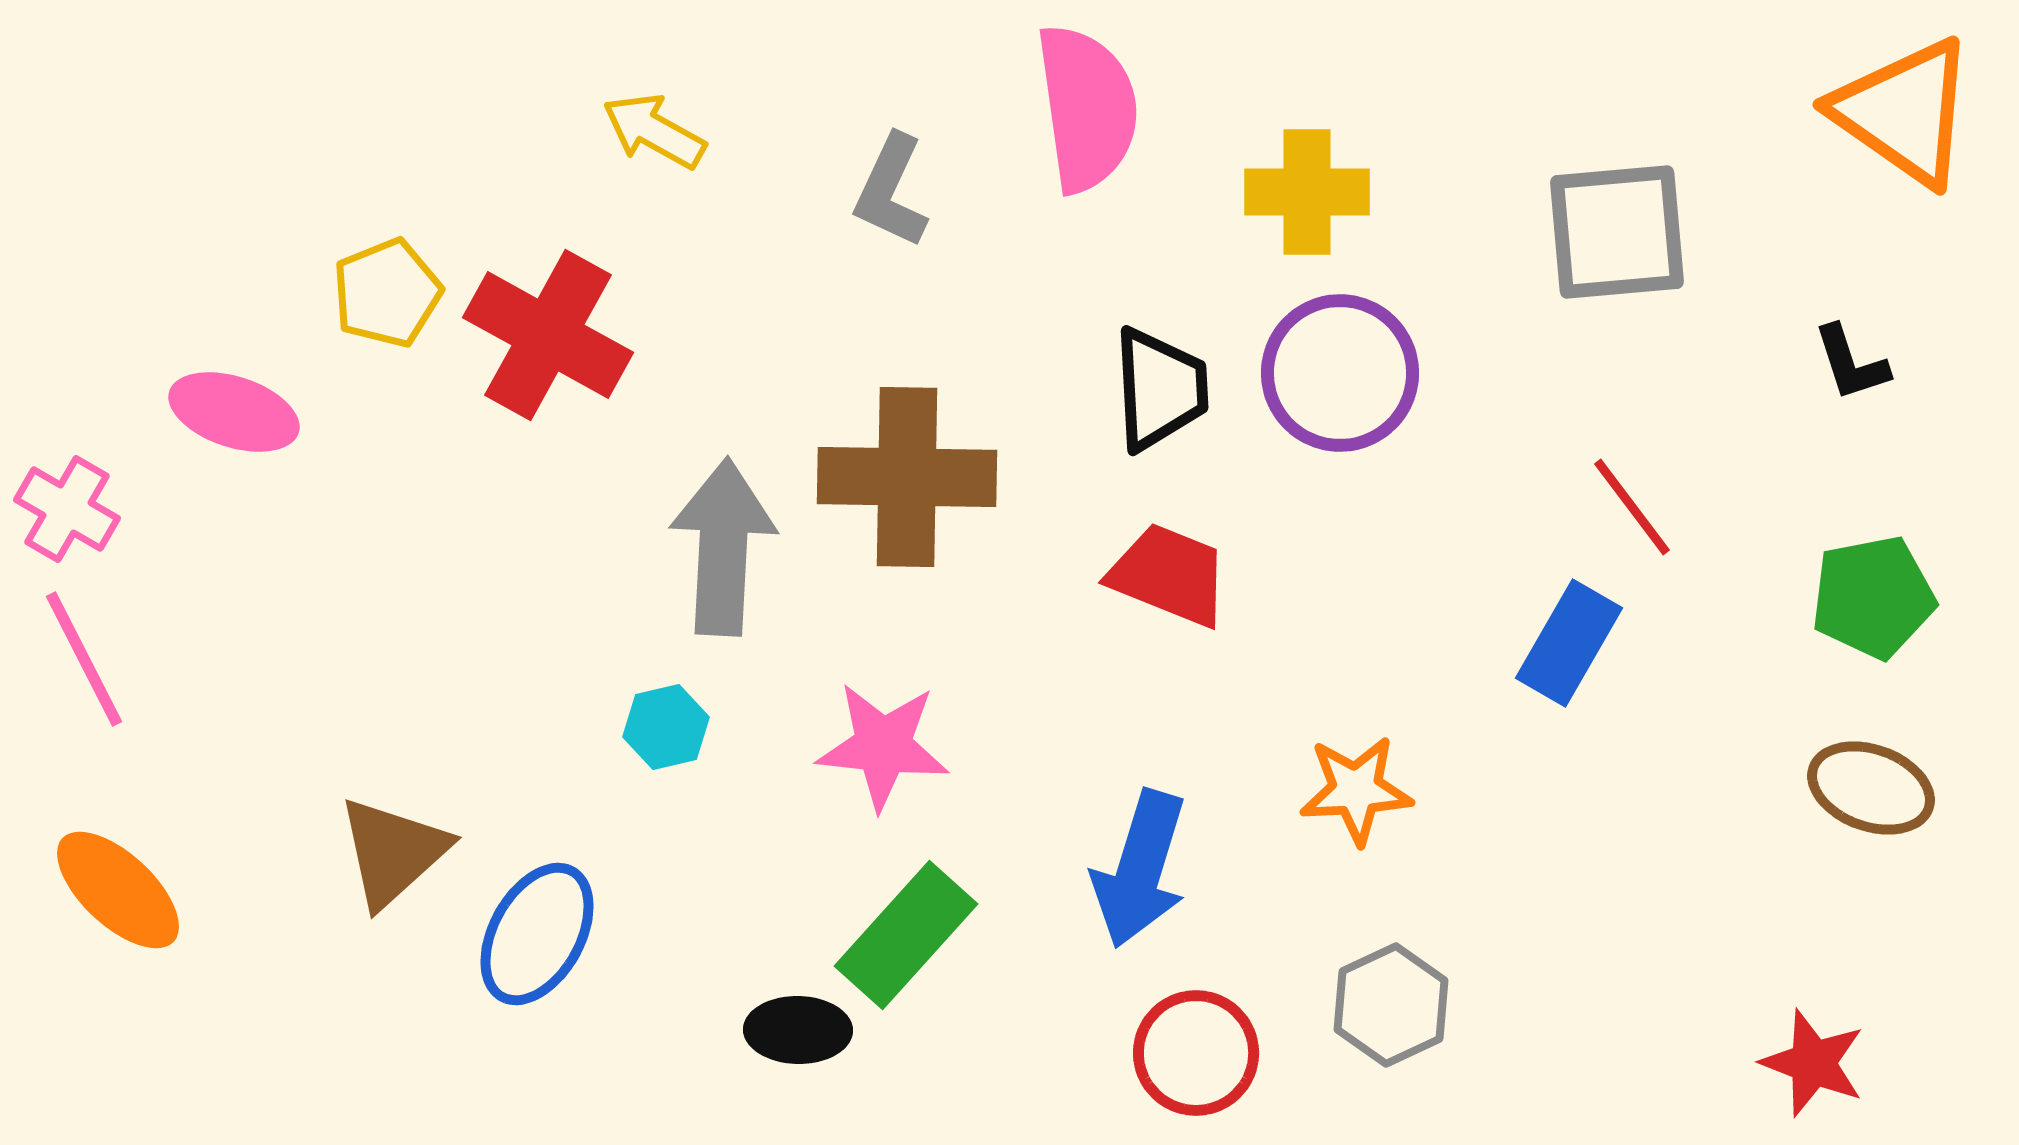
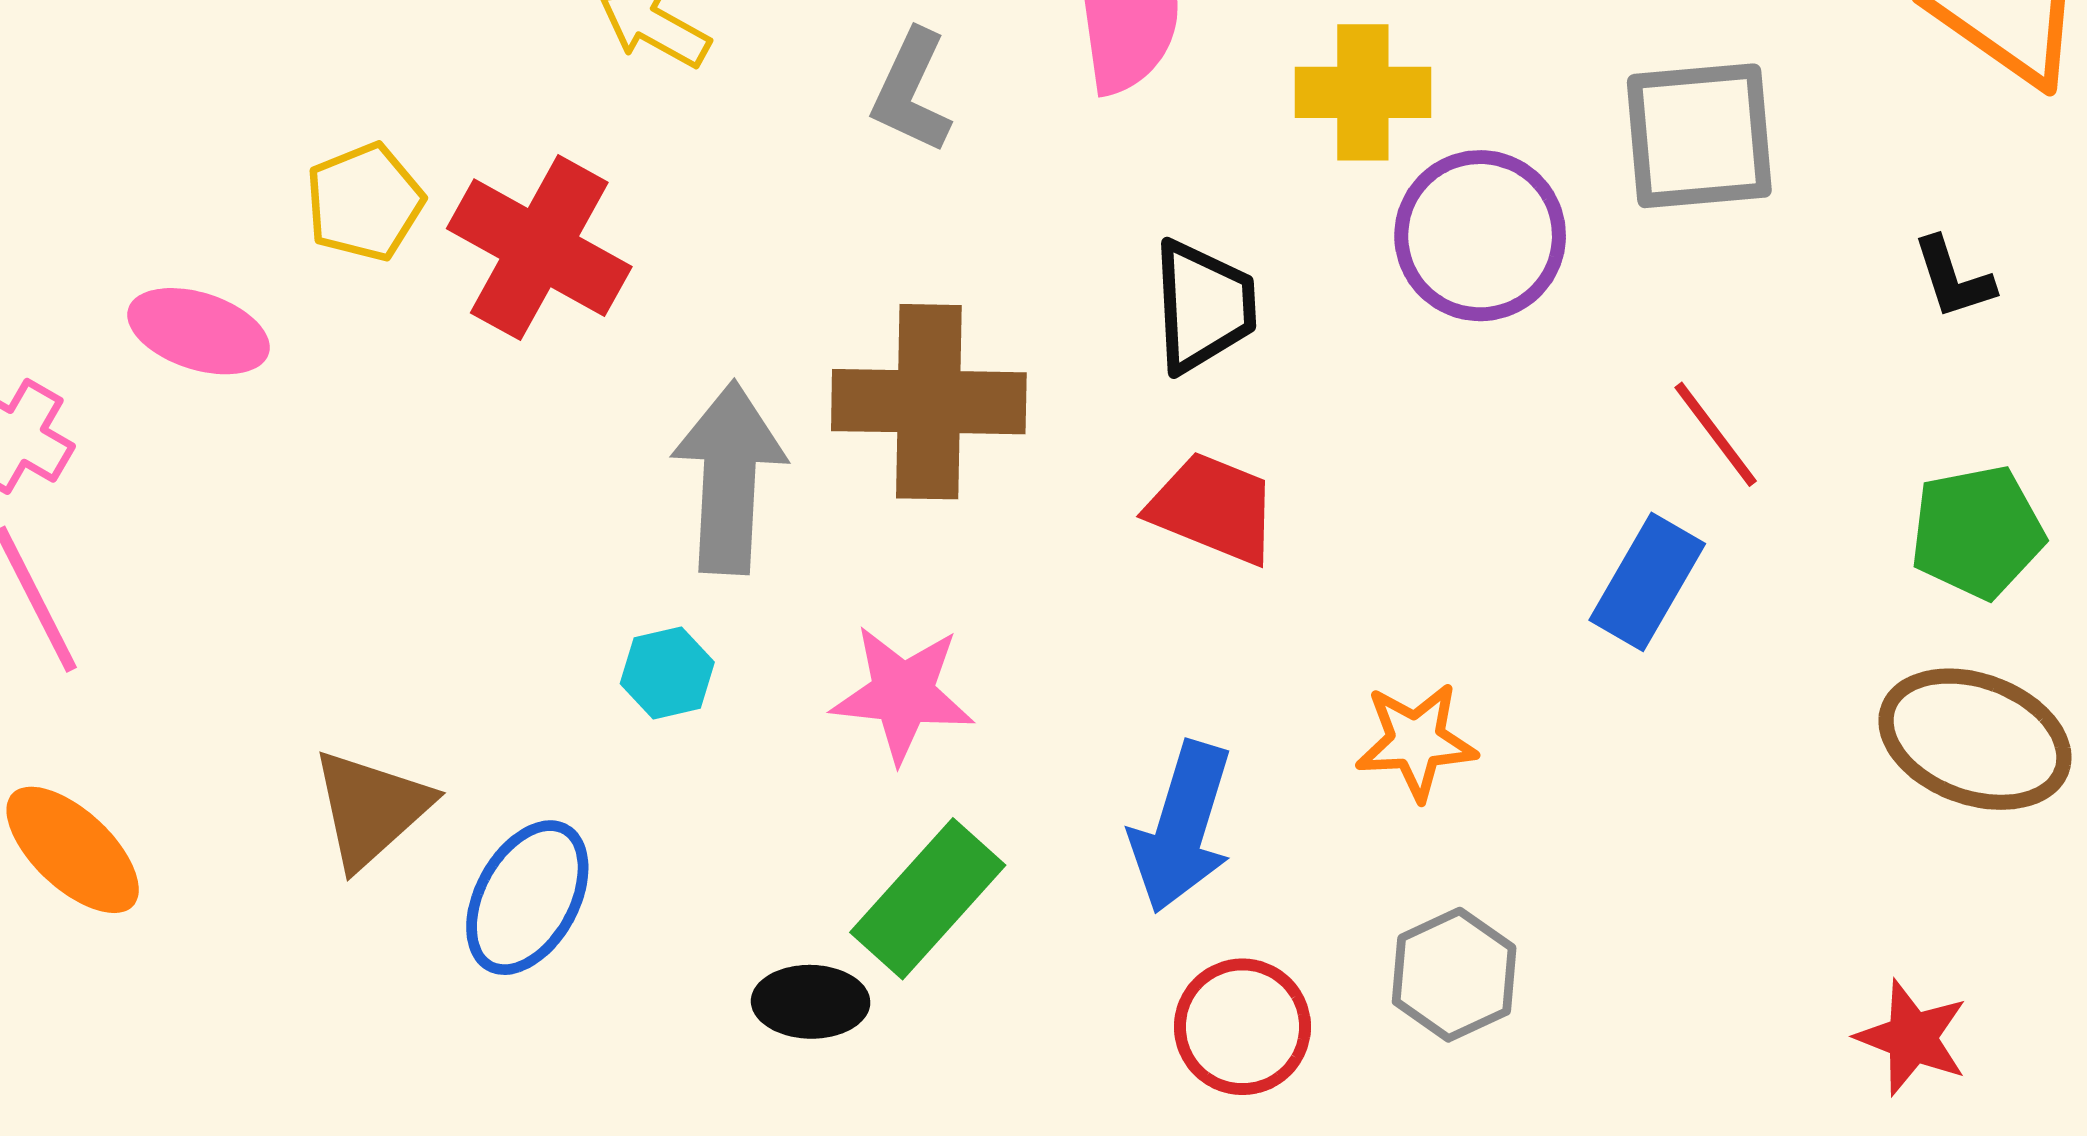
purple circle: (1340, 373) -> (1480, 236), moved
brown ellipse: (1871, 788) -> (1975, 739), size x1.4

